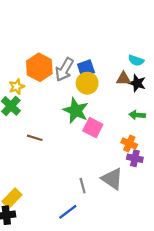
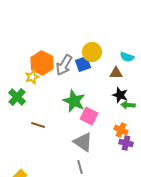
yellow circle: (87, 83) -> (92, 52), moved
black star: (137, 83) -> (120, 95), moved
yellow star: (17, 87) -> (32, 77), moved
gray triangle: (112, 179) -> (83, 142), moved

